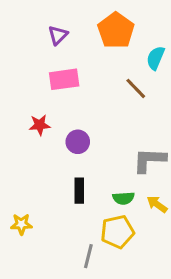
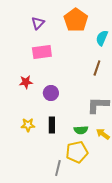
brown line: (136, 88) -> (97, 68), moved, turned 63
yellow star: (21, 224) -> (28, 125), moved

